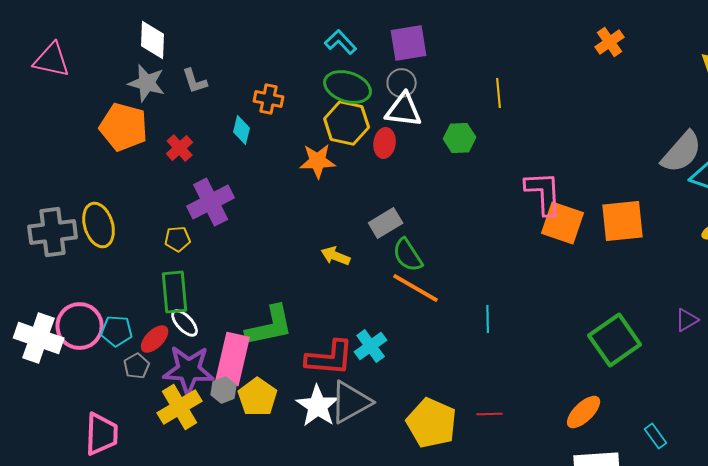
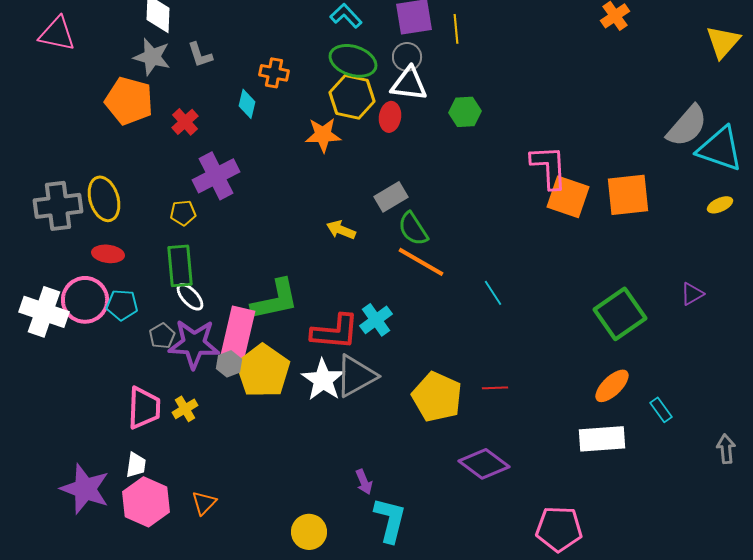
yellow line: (499, 93) -> (456, 29), moved
cyan line: (488, 319) -> (493, 293), turned -32
red ellipse: (155, 339) -> (108, 254), moved, turned 52
gray pentagon: (137, 366) -> (162, 336), moved
yellow pentagon: (258, 397) -> (263, 371), size x1.4
yellow cross: (180, 407) -> (185, 409), moved, size x0.6
orange ellipse: (584, 412) -> (612, 386), moved
pink trapezoid: (102, 434) -> (144, 408), moved

